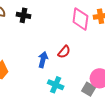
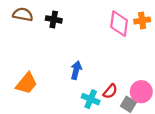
red semicircle: (64, 52) -> (110, 91), moved

